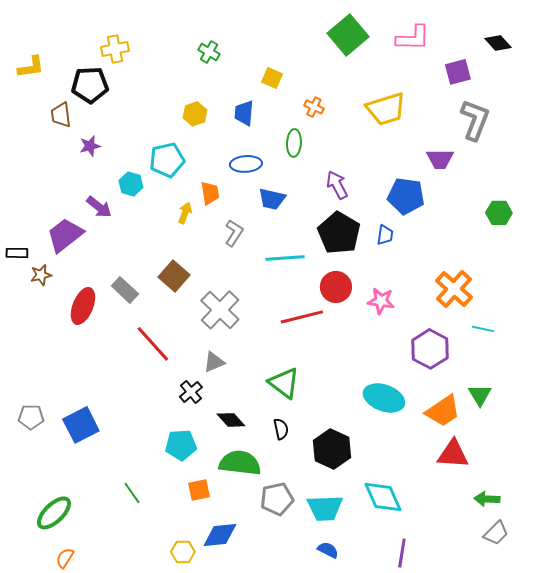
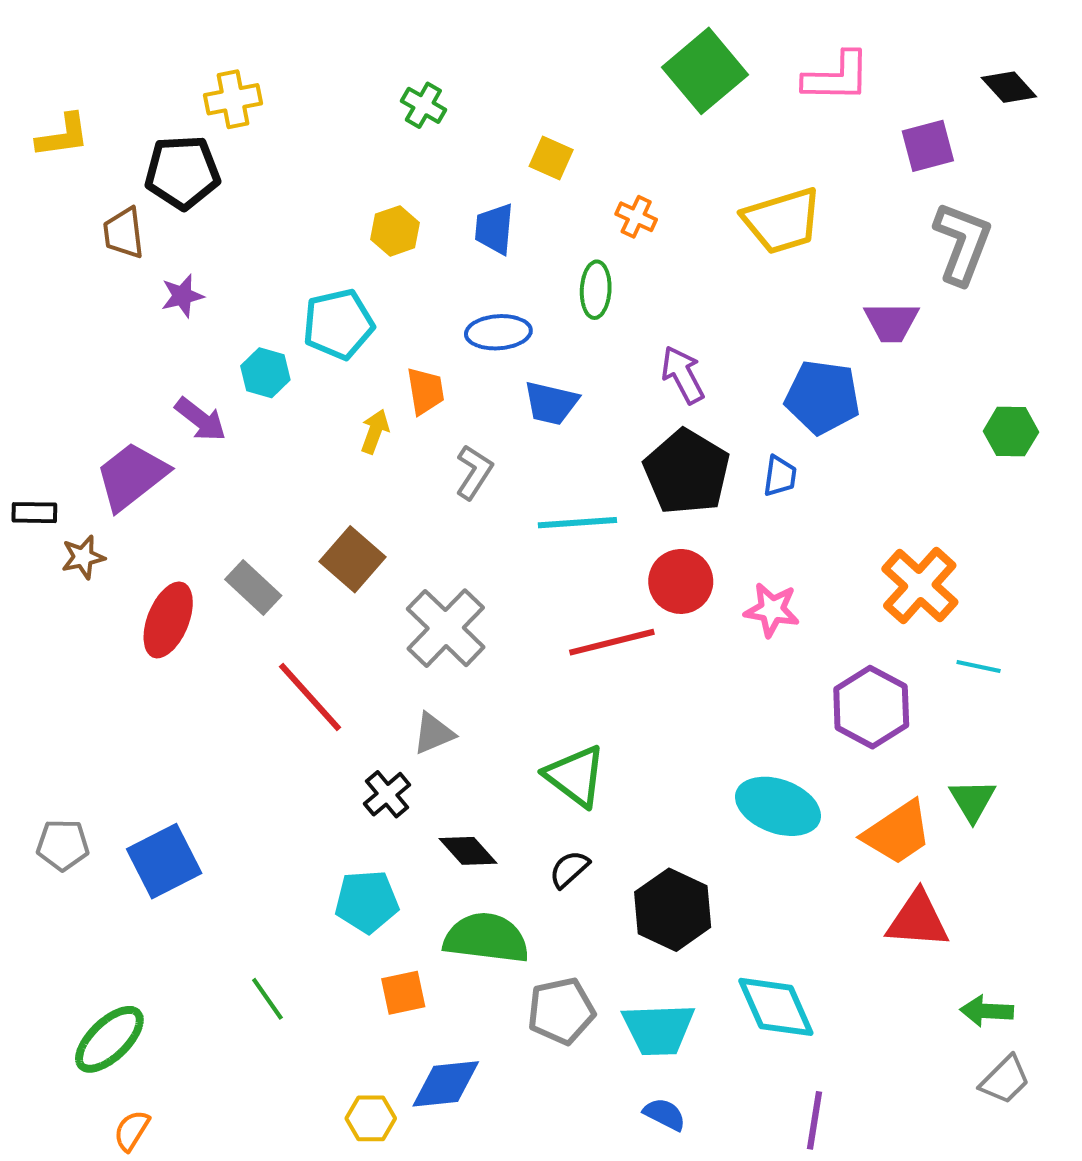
black semicircle: (281, 429) -> (569, 869), turned -120

